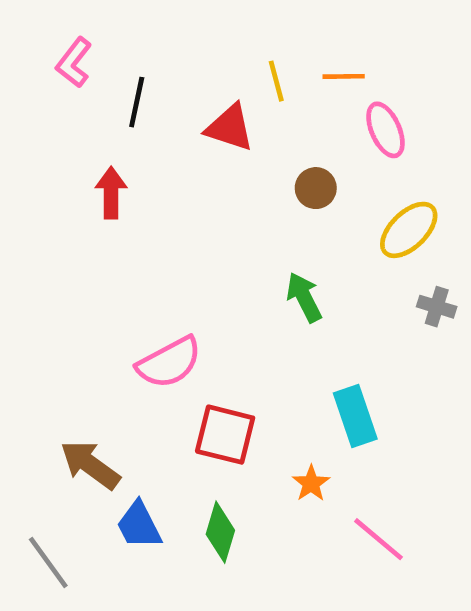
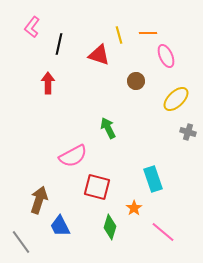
green arrow: (304, 297) -> (108, 128), moved
brown arrow: (90, 465) -> (39, 200), turned 72
green diamond: (220, 532) -> (110, 227), moved

